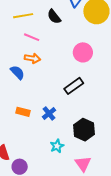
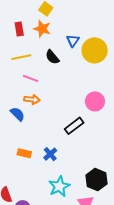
pink circle: (83, 52) -> (95, 101), moved
black hexagon: (84, 130) -> (96, 180), moved
cyan star: (57, 146) -> (59, 186), size x1.5

